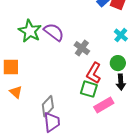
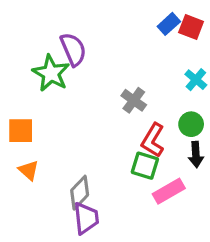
purple semicircle: (54, 32) -> (73, 49), moved, turned 30

